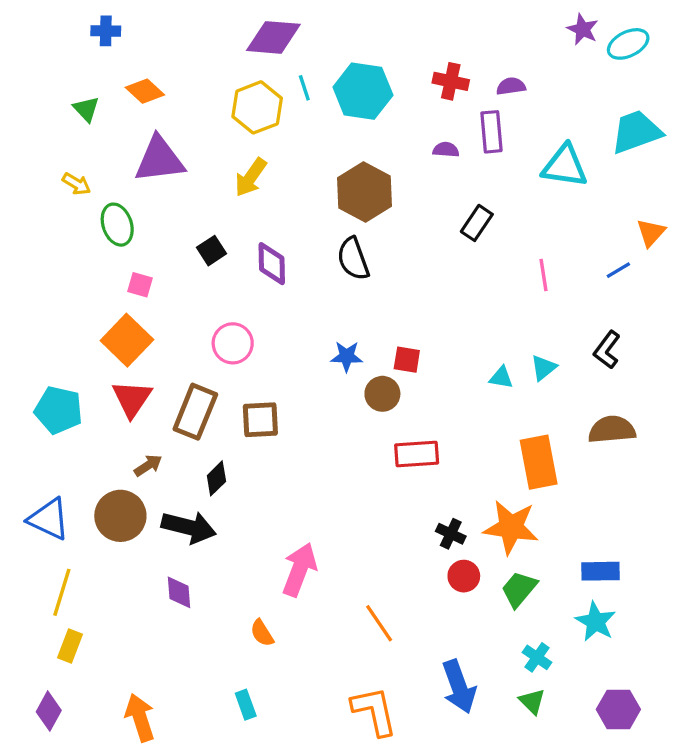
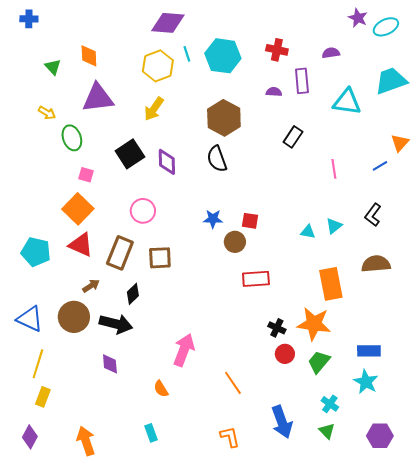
blue cross: (106, 31) -> (29, 19), moved
purple semicircle: (511, 86) -> (331, 53), moved
orange diamond: (145, 91) -> (89, 56), turned 45
black square: (212, 251) -> (130, 154), size x1.6
red triangle: (132, 399) -> (81, 245), turned -40
orange L-shape: (374, 711) -> (230, 437), size x0.7

